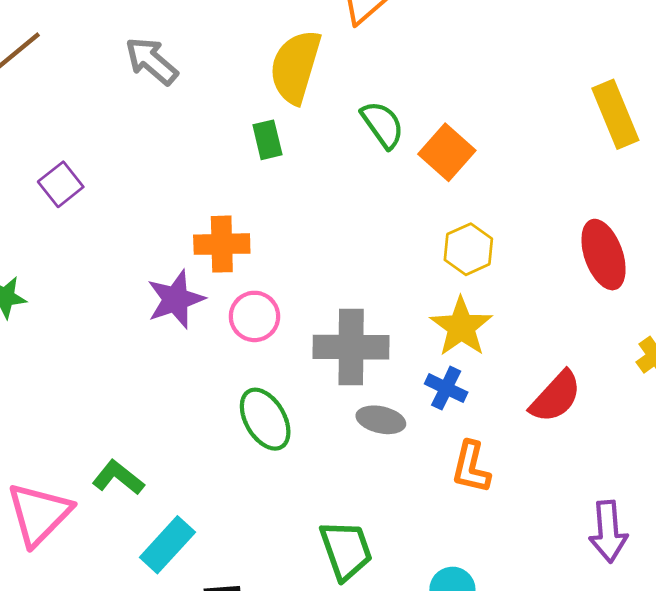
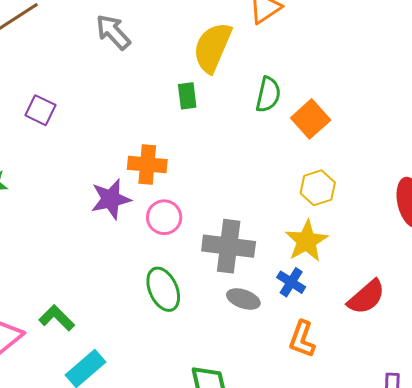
green semicircle: (383, 125) -> (268, 95), turned 42
purple square: (61, 184) -> (40, 110), turned -32

